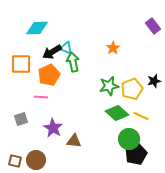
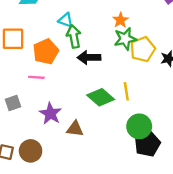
black arrow: (52, 52) -> (89, 57), moved, turned 30
green star: (109, 86) -> (125, 39), moved
yellow pentagon: (132, 89) -> (143, 49), moved
green diamond: (117, 113) -> (101, 97), moved
yellow line: (141, 116) -> (126, 91), moved, turned 56

